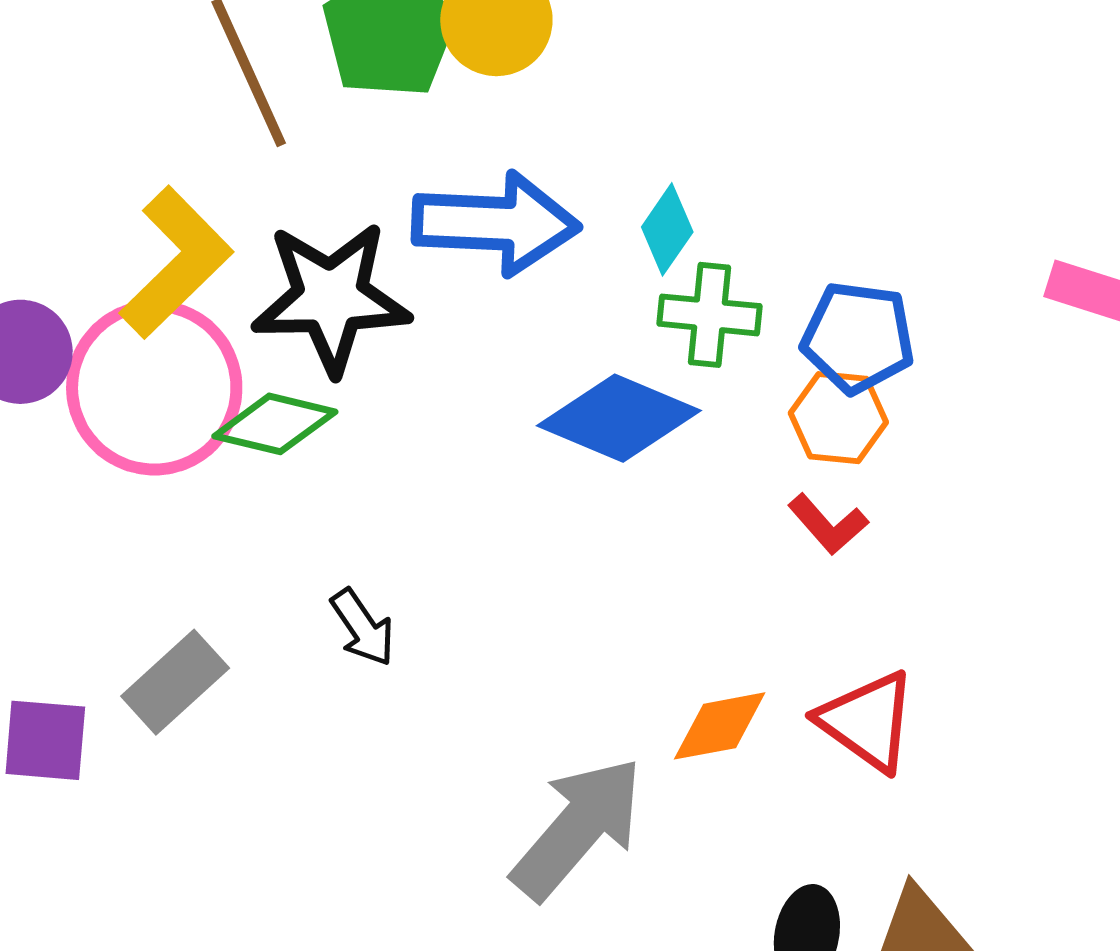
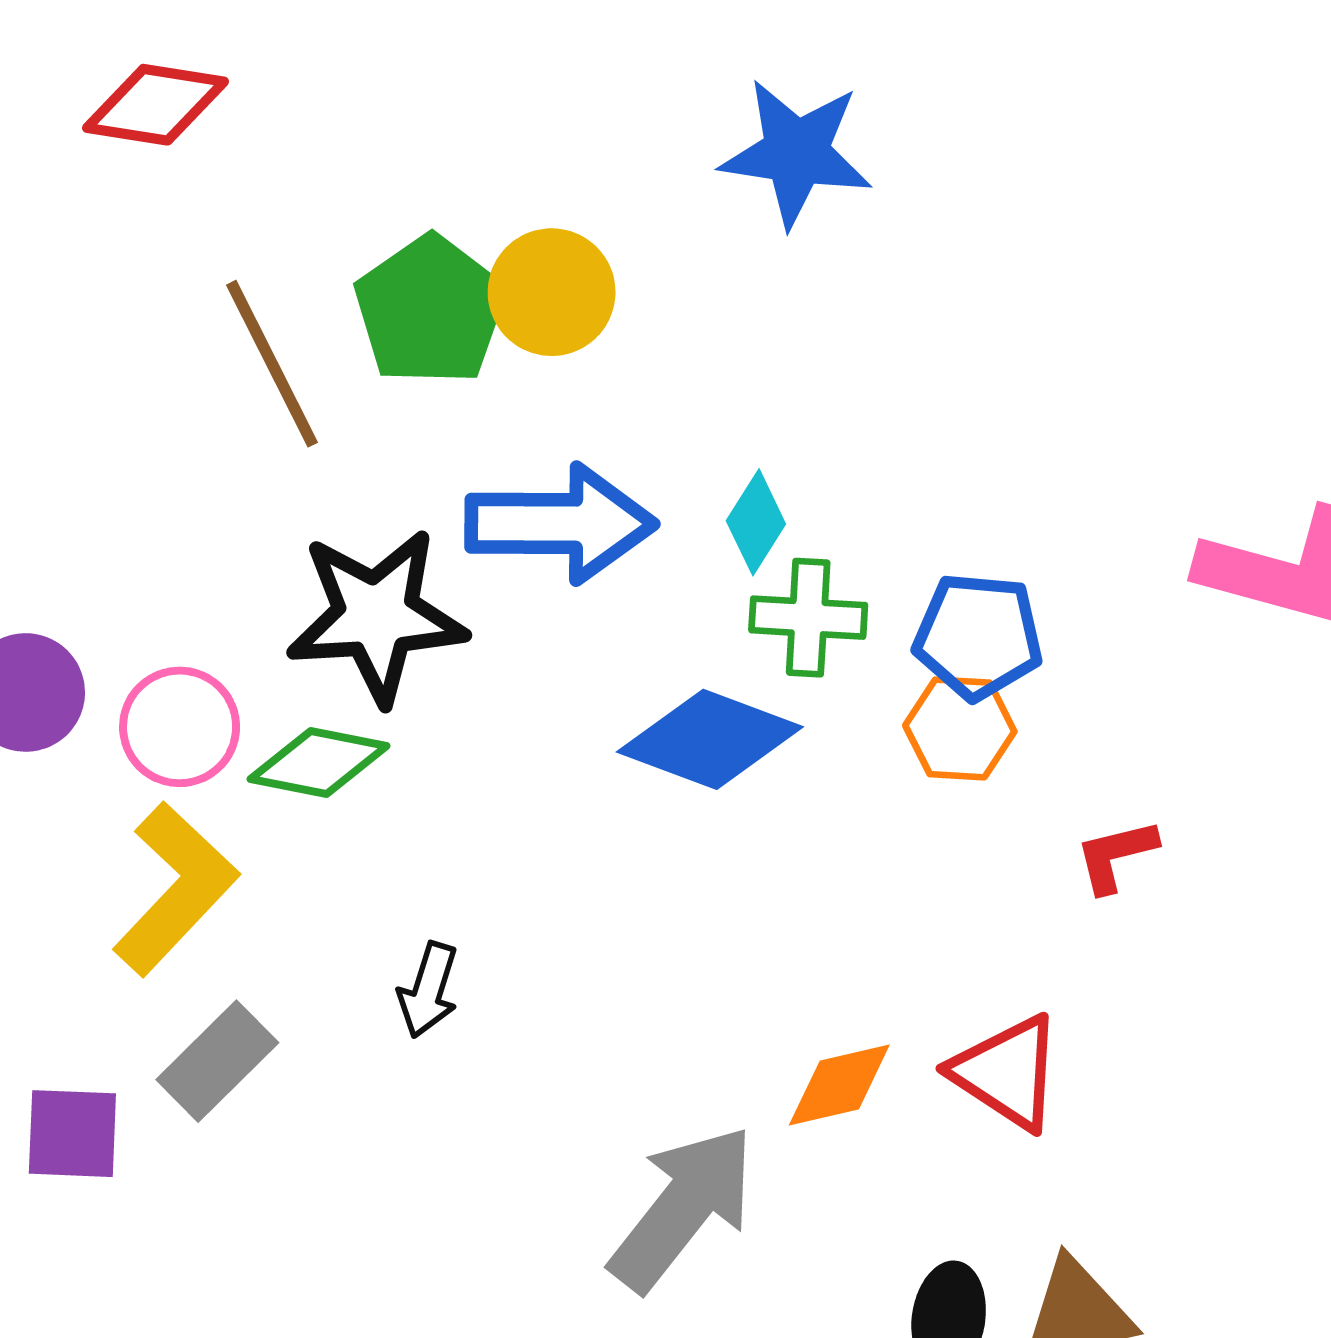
yellow L-shape: (176, 262) -> (175, 889), moved
pink circle: (154, 388) -> (180, 727), size x0.6
red L-shape: (828, 524) -> (1116, 856), moved, turned 120
black arrow: (363, 628) -> (428, 990), turned 54

